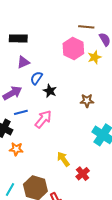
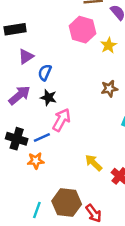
yellow star: (94, 57) -> (109, 45), moved
black star: (50, 91) -> (48, 98), moved
blue line: (21, 112) -> (42, 138), moved

